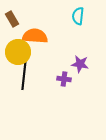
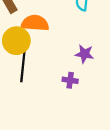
purple cross: (64, 79) -> (70, 80), moved

